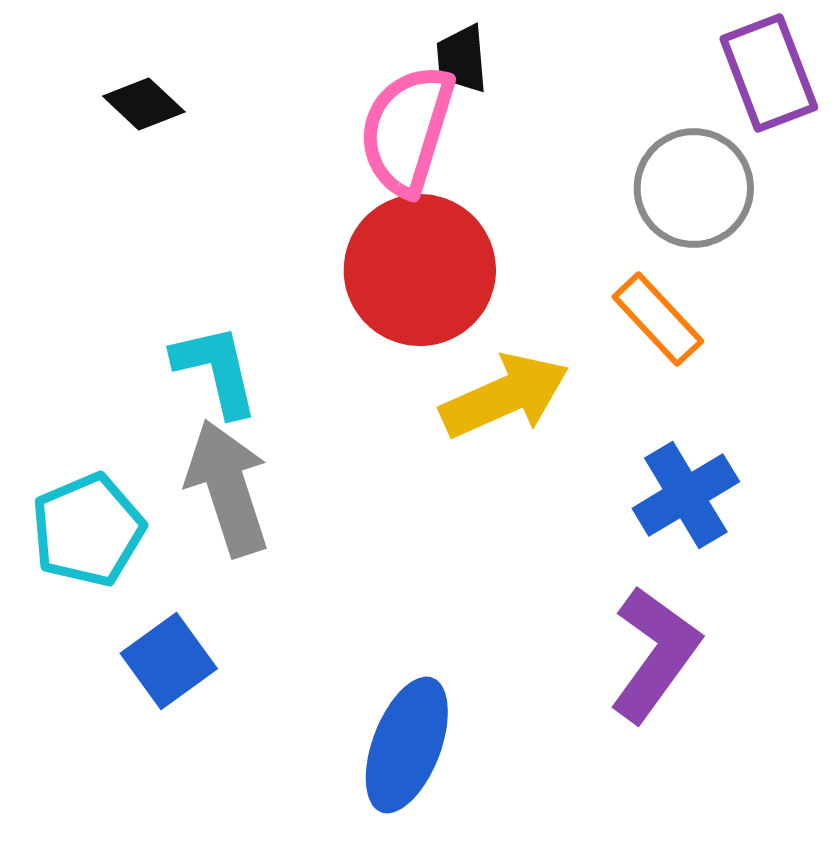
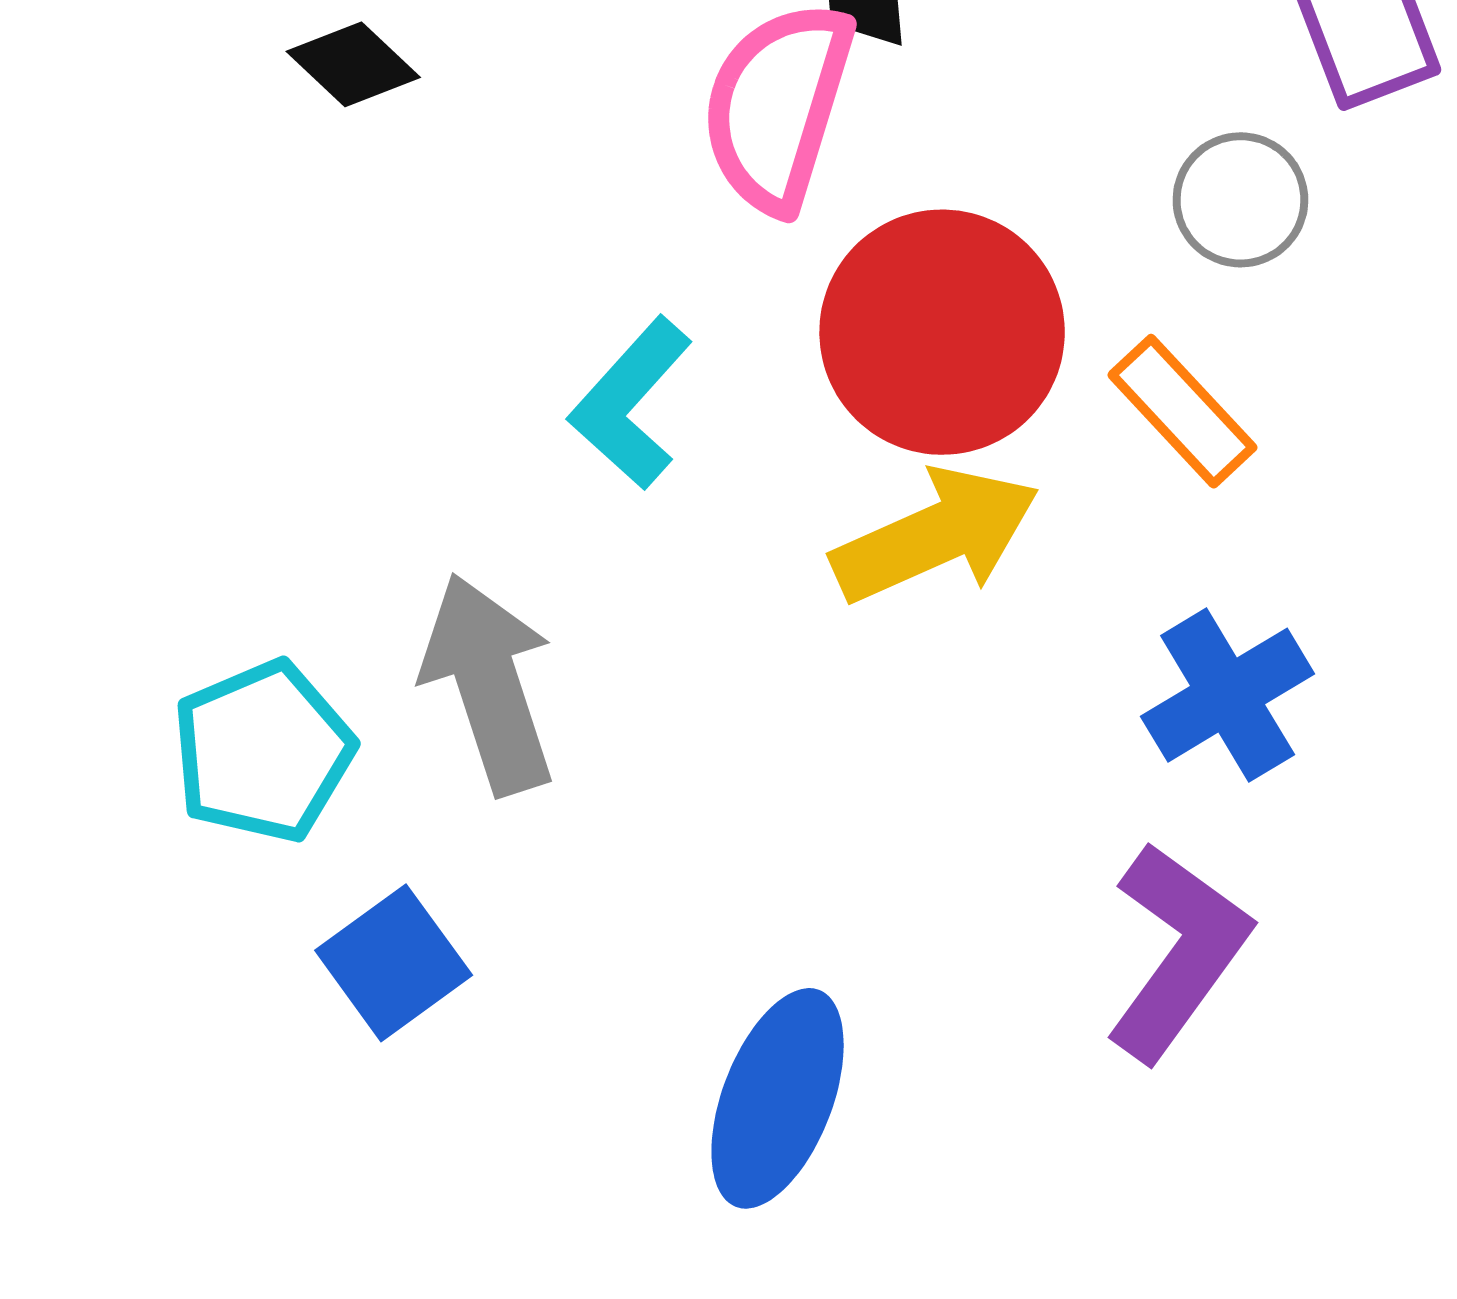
gray circle: (694, 188) -> (1240, 200), size x0.7
red circle: (420, 270) -> (942, 332), moved
cyan L-shape: (216, 370) -> (631, 403), moved, turned -125

